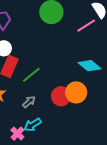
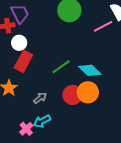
cyan diamond: (90, 66) -> (90, 70), moved
green line: (31, 75) -> (61, 67), moved

